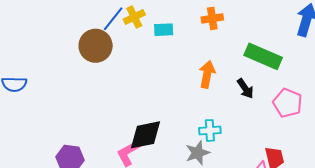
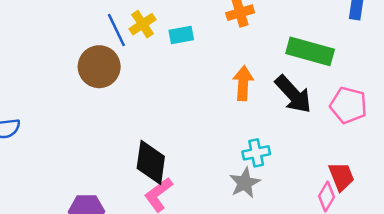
blue line: (113, 19) -> (116, 30), turned -56
black arrow: (245, 88) -> (293, 94), size x1.6
black diamond: (145, 135) -> (151, 162), moved, turned -63

